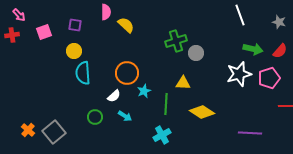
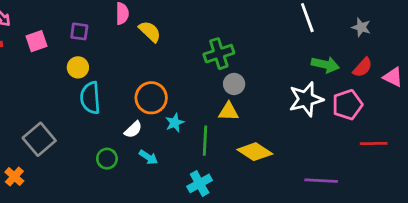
gray circle: (196, 53) -> (234, 84), moved
gray square: (54, 132) -> (39, 139), moved

